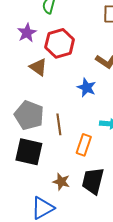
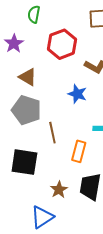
red hexagon: (60, 43) -> (62, 44), moved
gray pentagon: (29, 115) -> (26, 110), moved
brown star: (61, 182) -> (59, 190), turned 30

